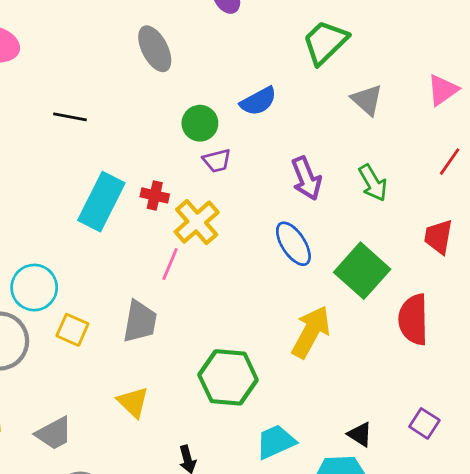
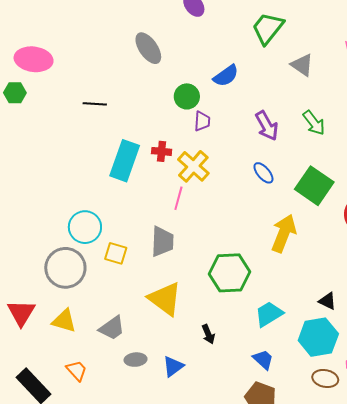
purple trapezoid: (217, 161) -> (202, 121), turned -65
blue ellipse: (293, 244) -> (263, 173), size x0.7
yellow triangle: (133, 402) -> (165, 299), size x1.5

